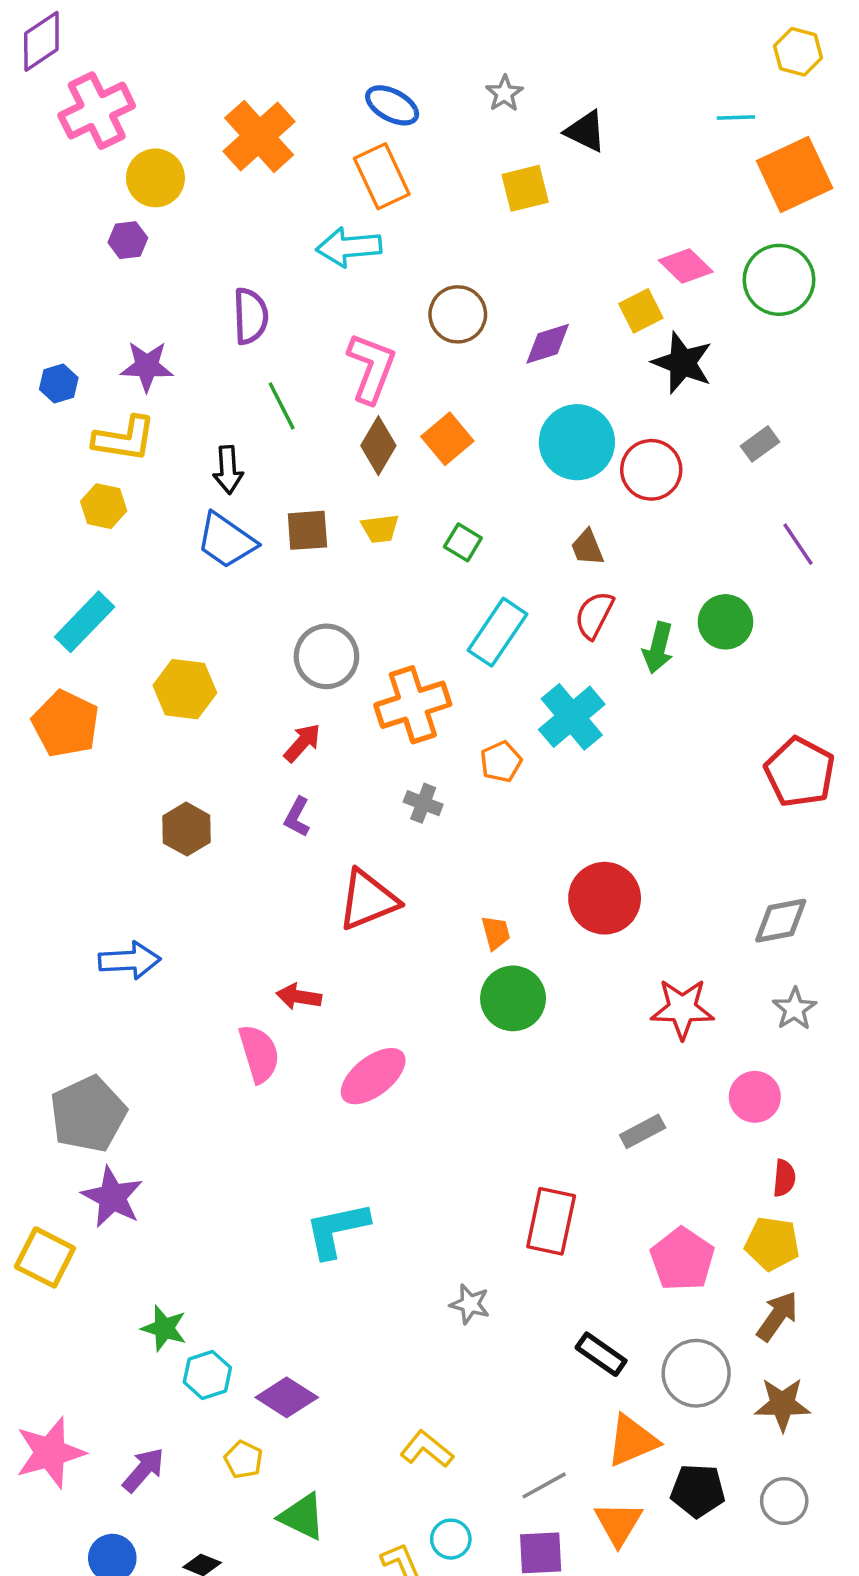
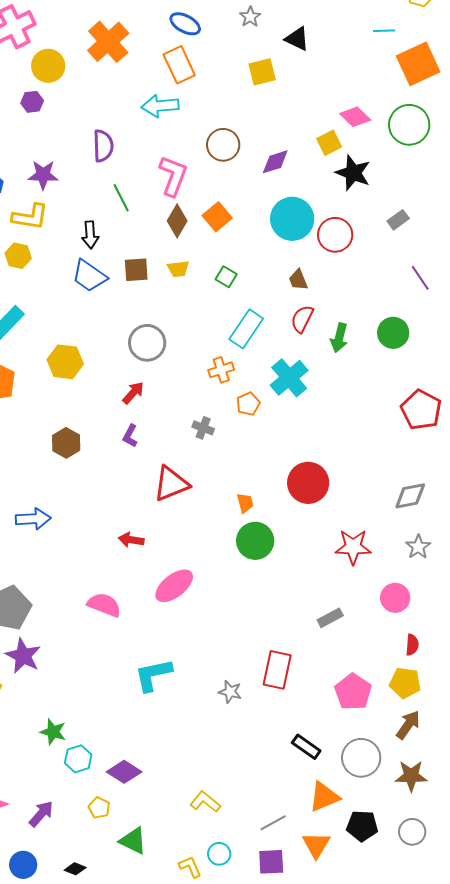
green circle: (725, 622) -> (393, 333), moved
orange cross: (413, 705) -> (221, 370), moved, size x0.6
pink semicircle: (259, 1054) -> (104, 605), moved, turned -52
gray star: (470, 1304) -> (230, 692), moved

